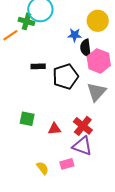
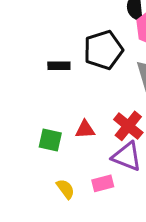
black rectangle: (38, 66) -> (59, 66), moved
green square: (27, 119) -> (50, 140), moved

